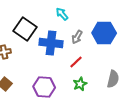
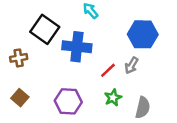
gray arrow: (77, 37) -> (132, 65), moved
gray semicircle: (113, 79) -> (143, 108), moved

